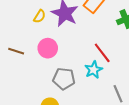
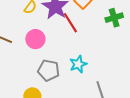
red line: (102, 53) -> (70, 23), moved

